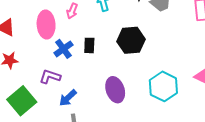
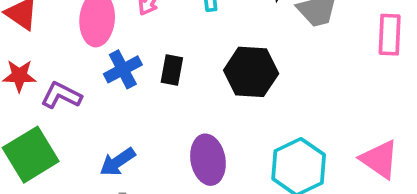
purple L-shape: (50, 77) -> (61, 95), moved

